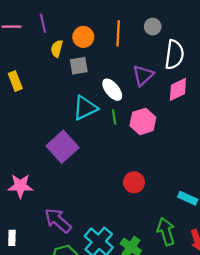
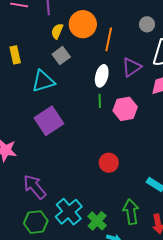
orange line: (118, 33) -> (109, 39), moved
orange circle: (83, 37) -> (83, 24), size x1.4
gray square: (79, 66) -> (61, 56), moved, turned -36
white ellipse: (112, 90) -> (102, 76), turned 45
cyan triangle: (85, 108) -> (43, 81), moved

